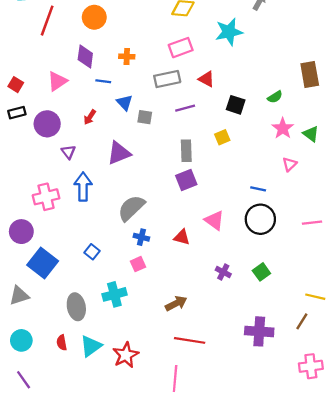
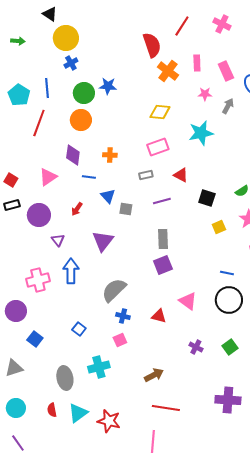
gray rectangle: (167, 79) -> (146, 175), size x0.6
yellow square: (222, 137) -> (219, 227), moved
purple triangle: (119, 153) -> (103, 241), turned -30
blue square: (43, 263) -> (35, 339), size x0.6
red star: (126, 355) -> (109, 421), turned -30

